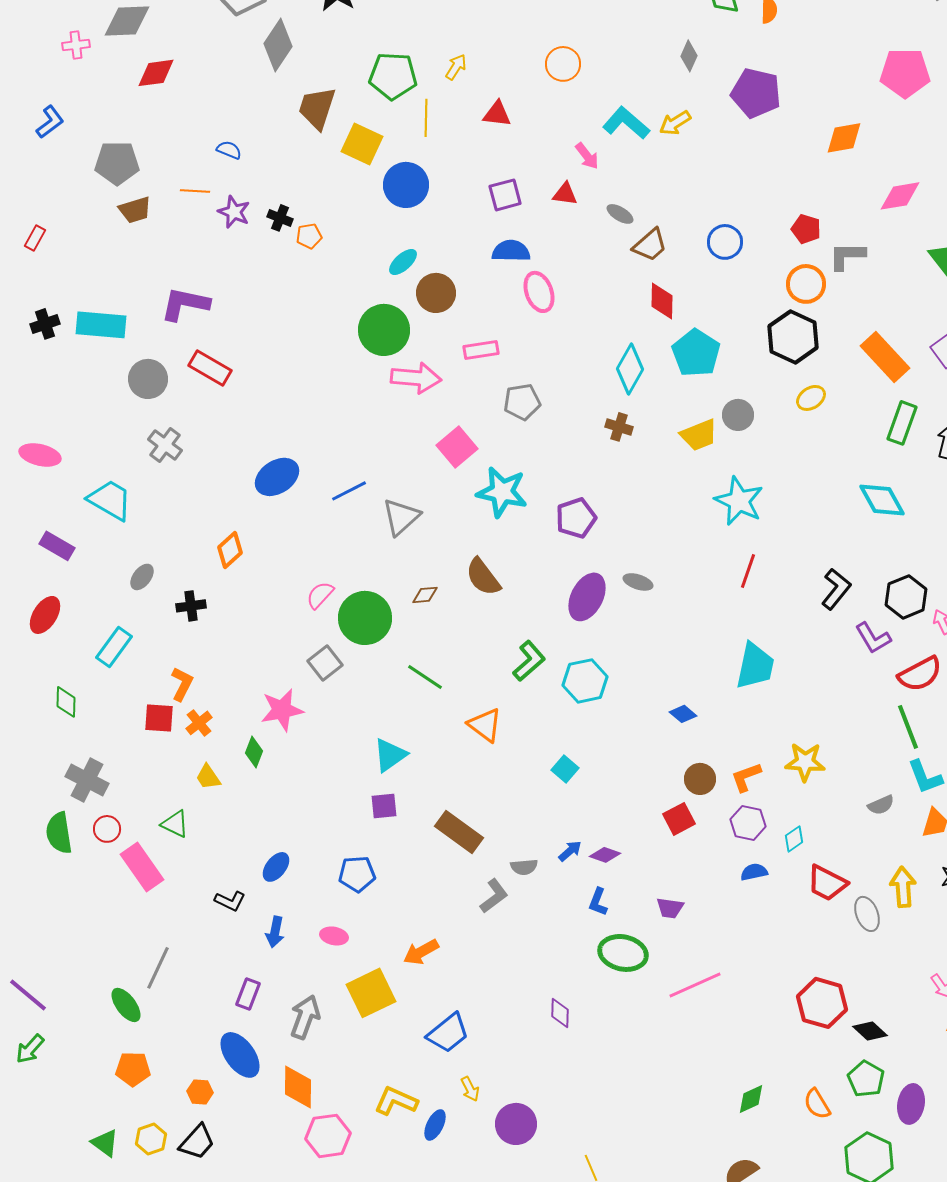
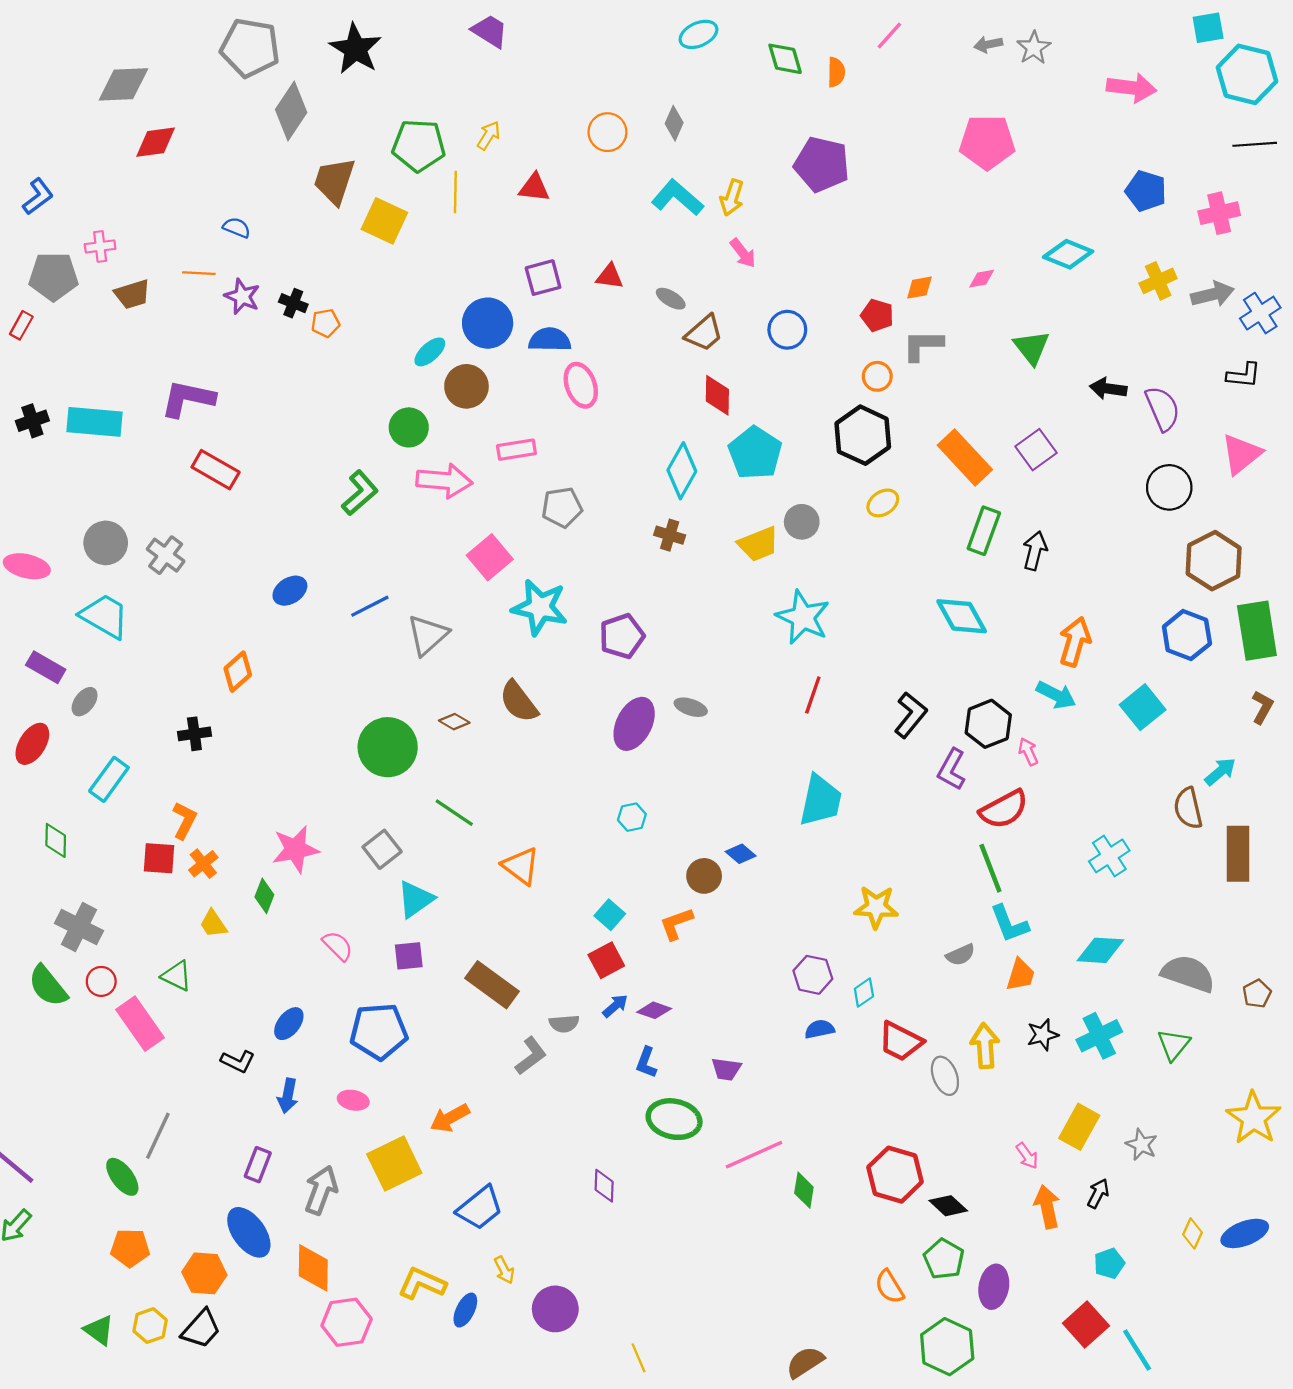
pink cross: (76, 45) -> (100, 246), moved
gray diamond: (689, 56) -> (674, 123), moved
yellow arrow: (675, 123) -> (732, 198), turned -40
orange diamond: (844, 138) -> (919, 288), moved, size x0.7
pink arrow: (587, 156) -> (743, 253), moved
gray pentagon: (117, 163) -> (53, 276), moved
blue circle: (406, 185) -> (488, 323), moved
pink diamond: (900, 196) -> (982, 279), size x0.6
orange circle: (806, 284) -> (877, 376), size x0.7
green circle: (384, 330) -> (409, 427), size x0.7
gray circle: (148, 379) -> (106, 543), moved
blue ellipse: (277, 477) -> (290, 591), size x0.7
gray ellipse: (142, 577) -> (85, 702), moved
pink semicircle: (320, 595) -> (338, 946), moved, turned 92
brown diamond: (425, 595) -> (454, 722), turned 36
purple L-shape: (873, 638) -> (952, 769), turned 60
green L-shape: (529, 661) -> (360, 493), moved
gray square: (325, 663) -> (382, 849), moved
cyan hexagon: (585, 681) -> (632, 817), size x0.6
orange L-shape: (746, 777) -> (676, 924), moved
brown circle: (700, 779) -> (704, 876), moved
red square: (679, 819) -> (606, 960), moved
green semicircle: (59, 833) -> (48, 986), turned -30
blue pentagon: (357, 874) -> (379, 1031), size x1.4
orange hexagon: (200, 1092) -> (204, 1273), size x1.5
green diamond: (751, 1099) -> (804, 1190), moved, turned -56

